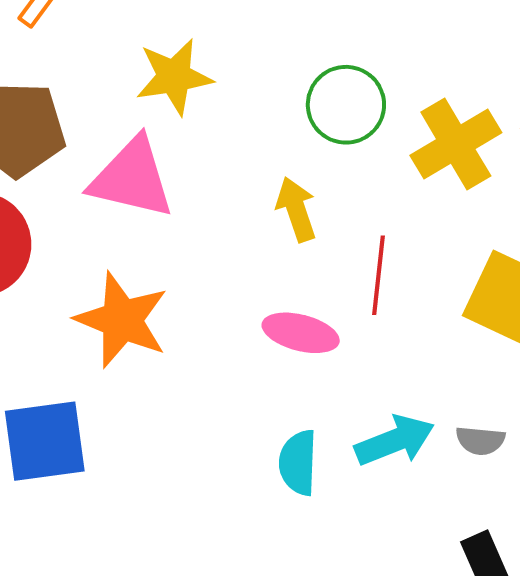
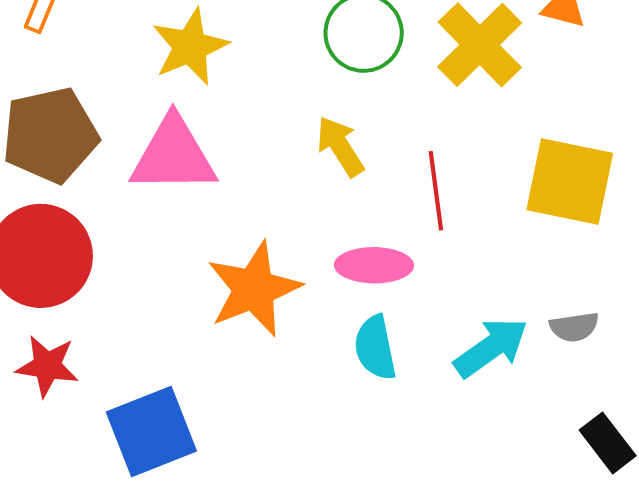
orange star: (122, 320) -> (254, 289), moved, turned -30
cyan semicircle: (298, 463) -> (375, 348), moved

